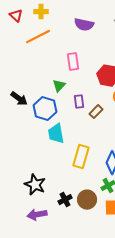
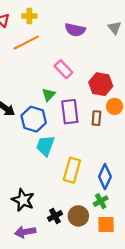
pink rectangle: (73, 62) -> (63, 69), turned -36
purple rectangle: (79, 102) -> (70, 112), size x1.6
brown rectangle: (96, 112) -> (96, 118), moved, turned -40
cyan trapezoid: (56, 134) -> (45, 146), turned 30

